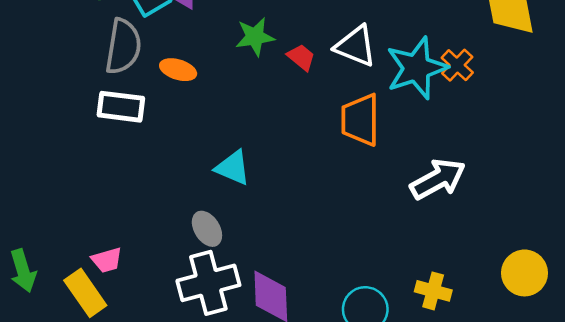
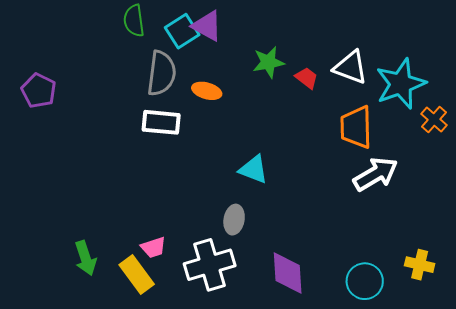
orange cross: (457, 65) -> (434, 119), moved
white arrow: (438, 179) -> (376, 174), moved
gray ellipse: (207, 229) -> (234, 220), turned 44
white cross: (208, 283) -> (210, 265), moved

